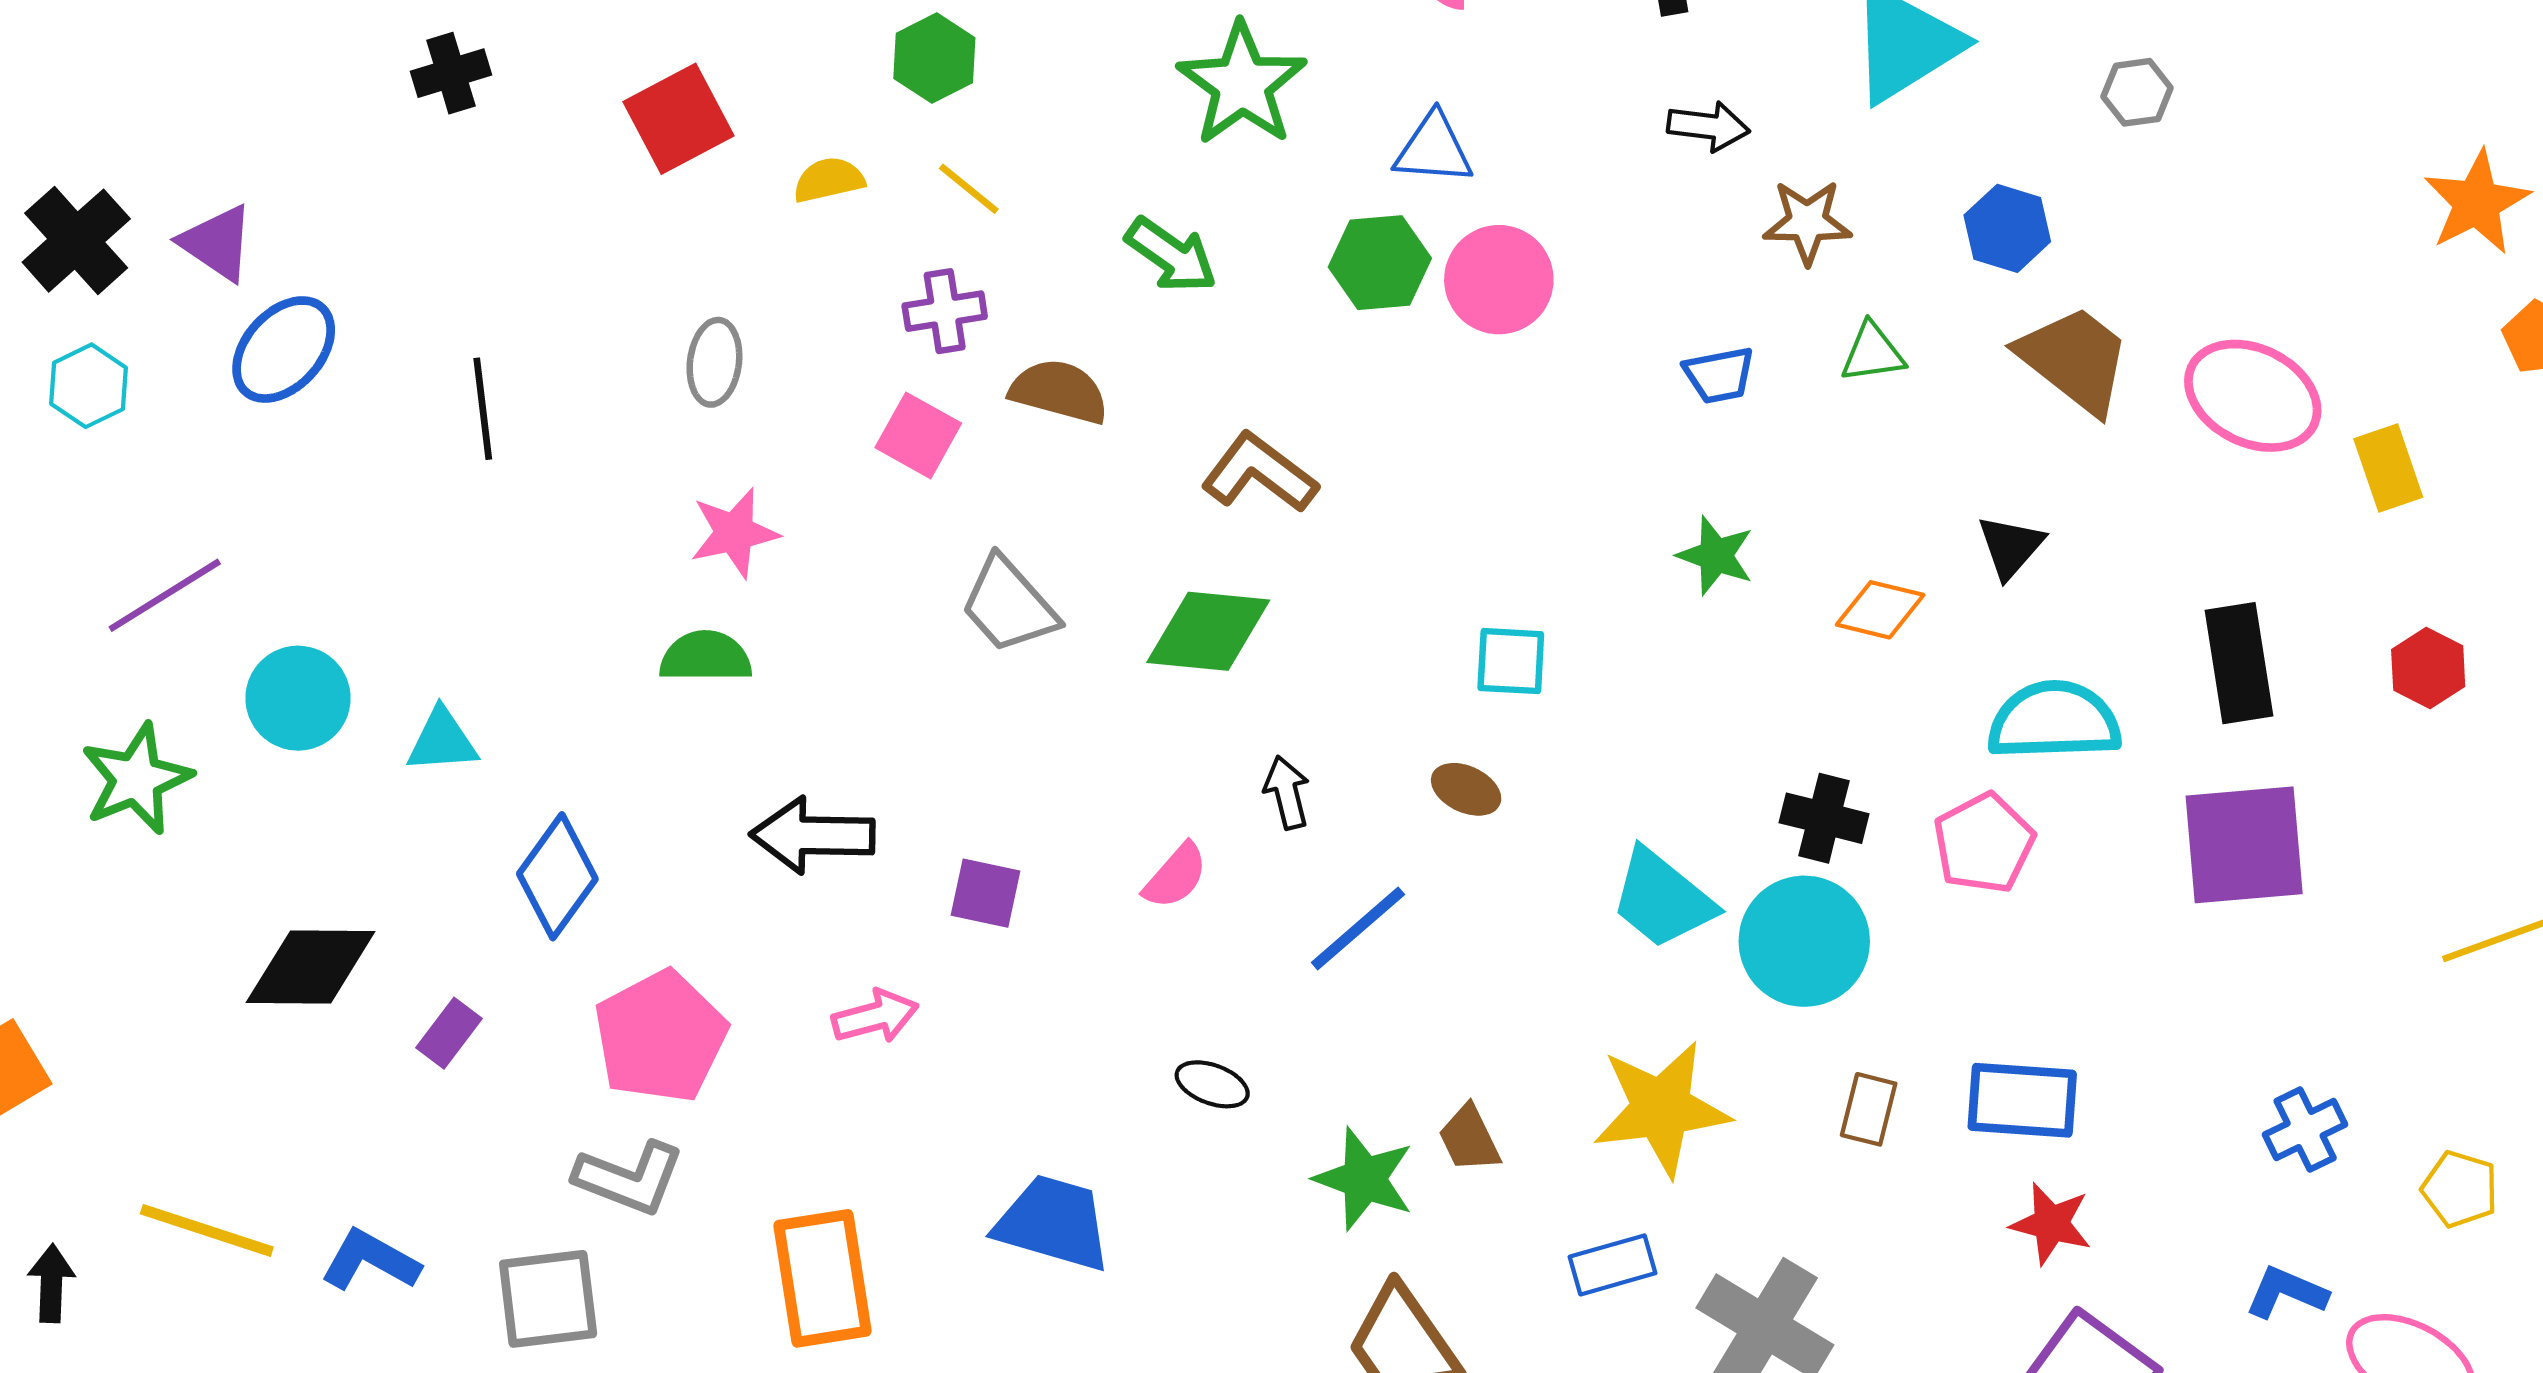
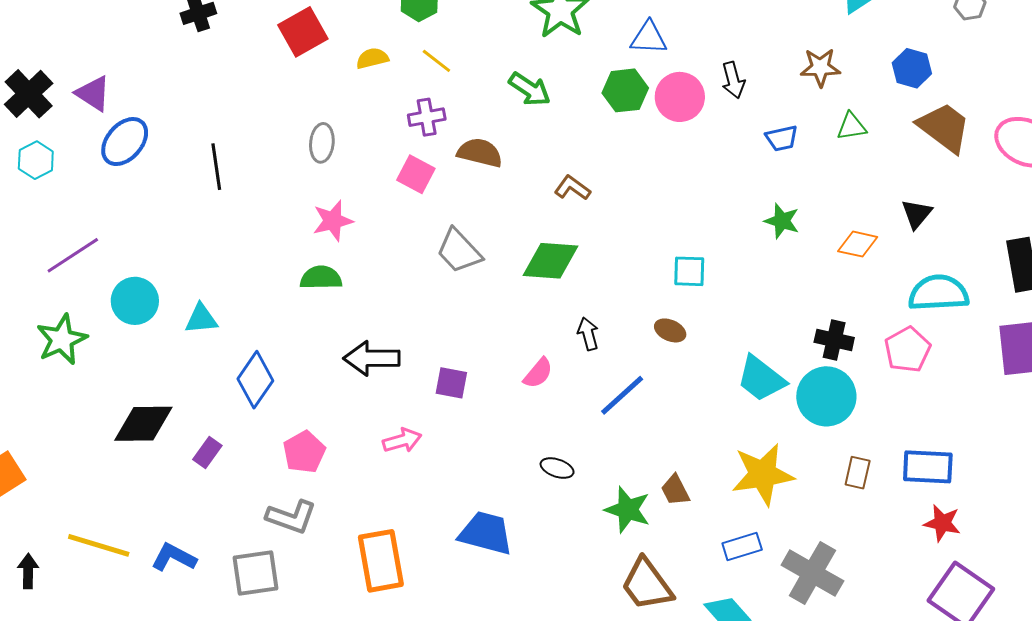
black arrow: (1708, 126) -> (733, 80), moved, turned 69
brown L-shape: (1259, 473) -> (572, 188), size x0.7
pink pentagon: (660, 1037) -> (304, 452), size x0.7

